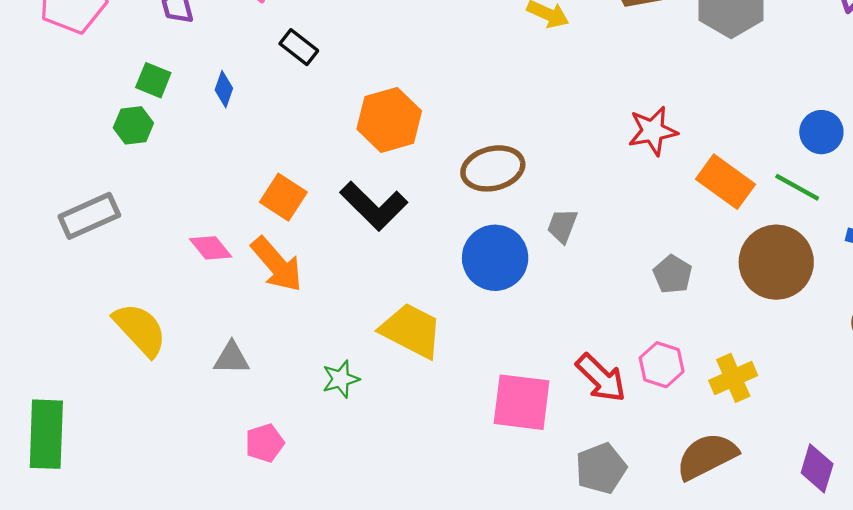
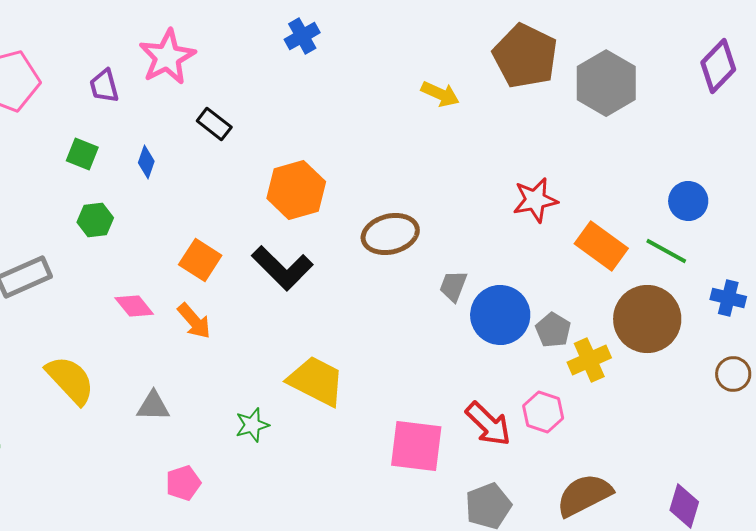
green hexagon: (133, 125) -> (95, 220), moved
blue circle: (495, 258) -> (500, 315), moved
orange arrow: (277, 264) -> (194, 321), size x0.7
yellow cross: (733, 378) -> (589, 360), moved

